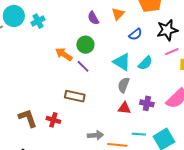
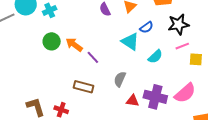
green circle: (85, 45) -> (52, 41), moved
cyan triangle: (122, 62) -> (130, 42), moved
gray semicircle: (124, 85) -> (120, 79), moved
purple cross: (147, 103) -> (155, 97), size x1.6

